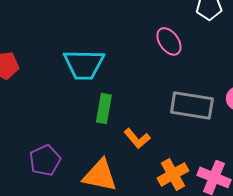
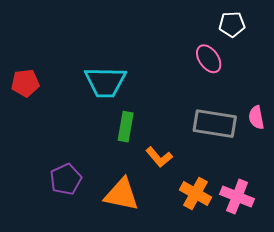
pink ellipse: (169, 41) -> (209, 59), moved
orange cross: (173, 174) -> (196, 193), turned -32

